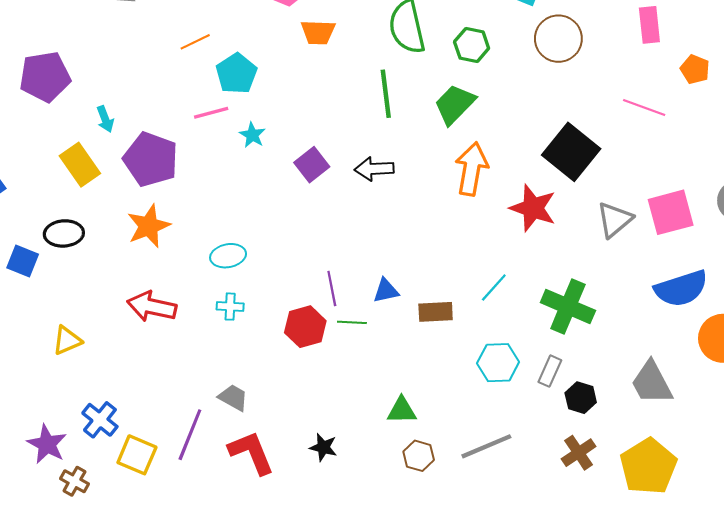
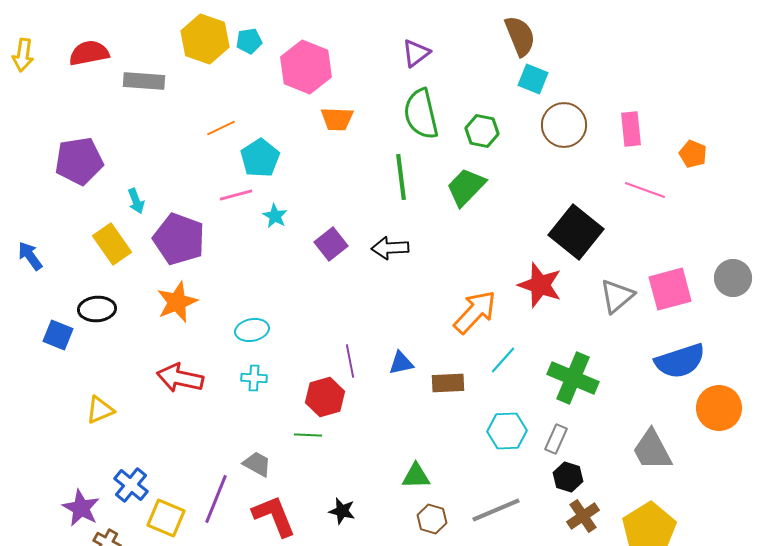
pink rectangle: (649, 25) -> (631, 129), moved
orange arrow: (472, 169) -> (475, 312), moved, turned 33
green line: (352, 322) -> (308, 435), moved
black hexagon: (581, 398) -> (568, 477), moved

